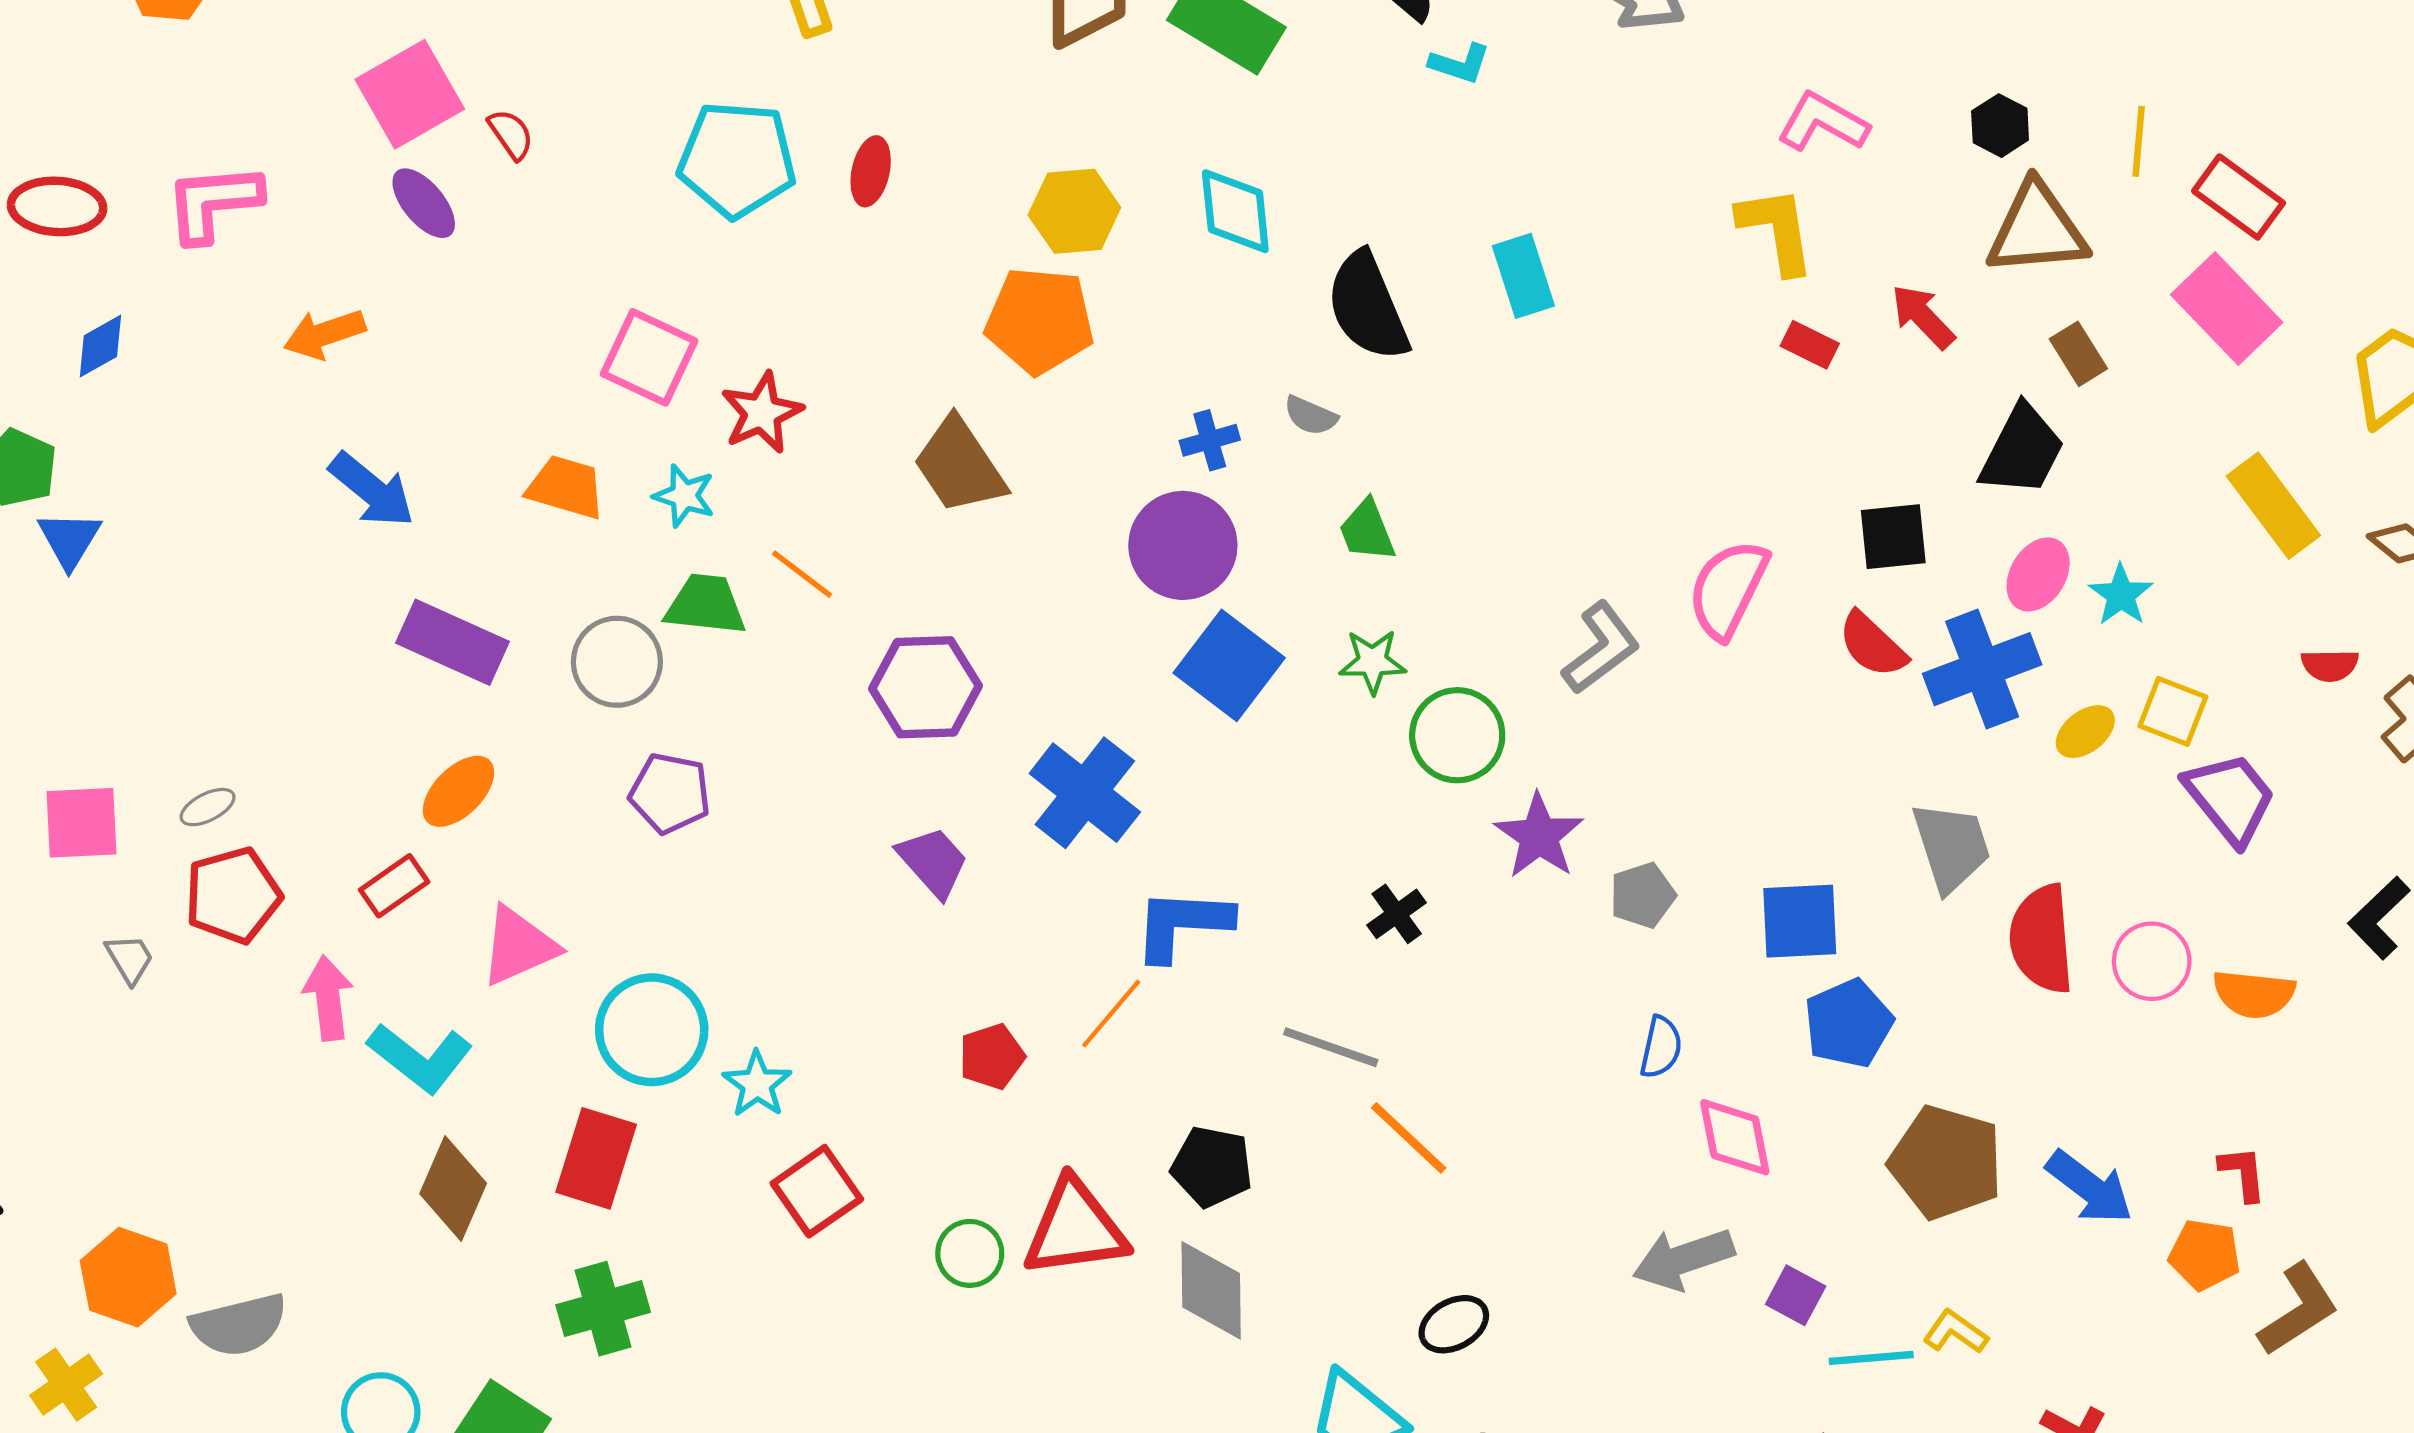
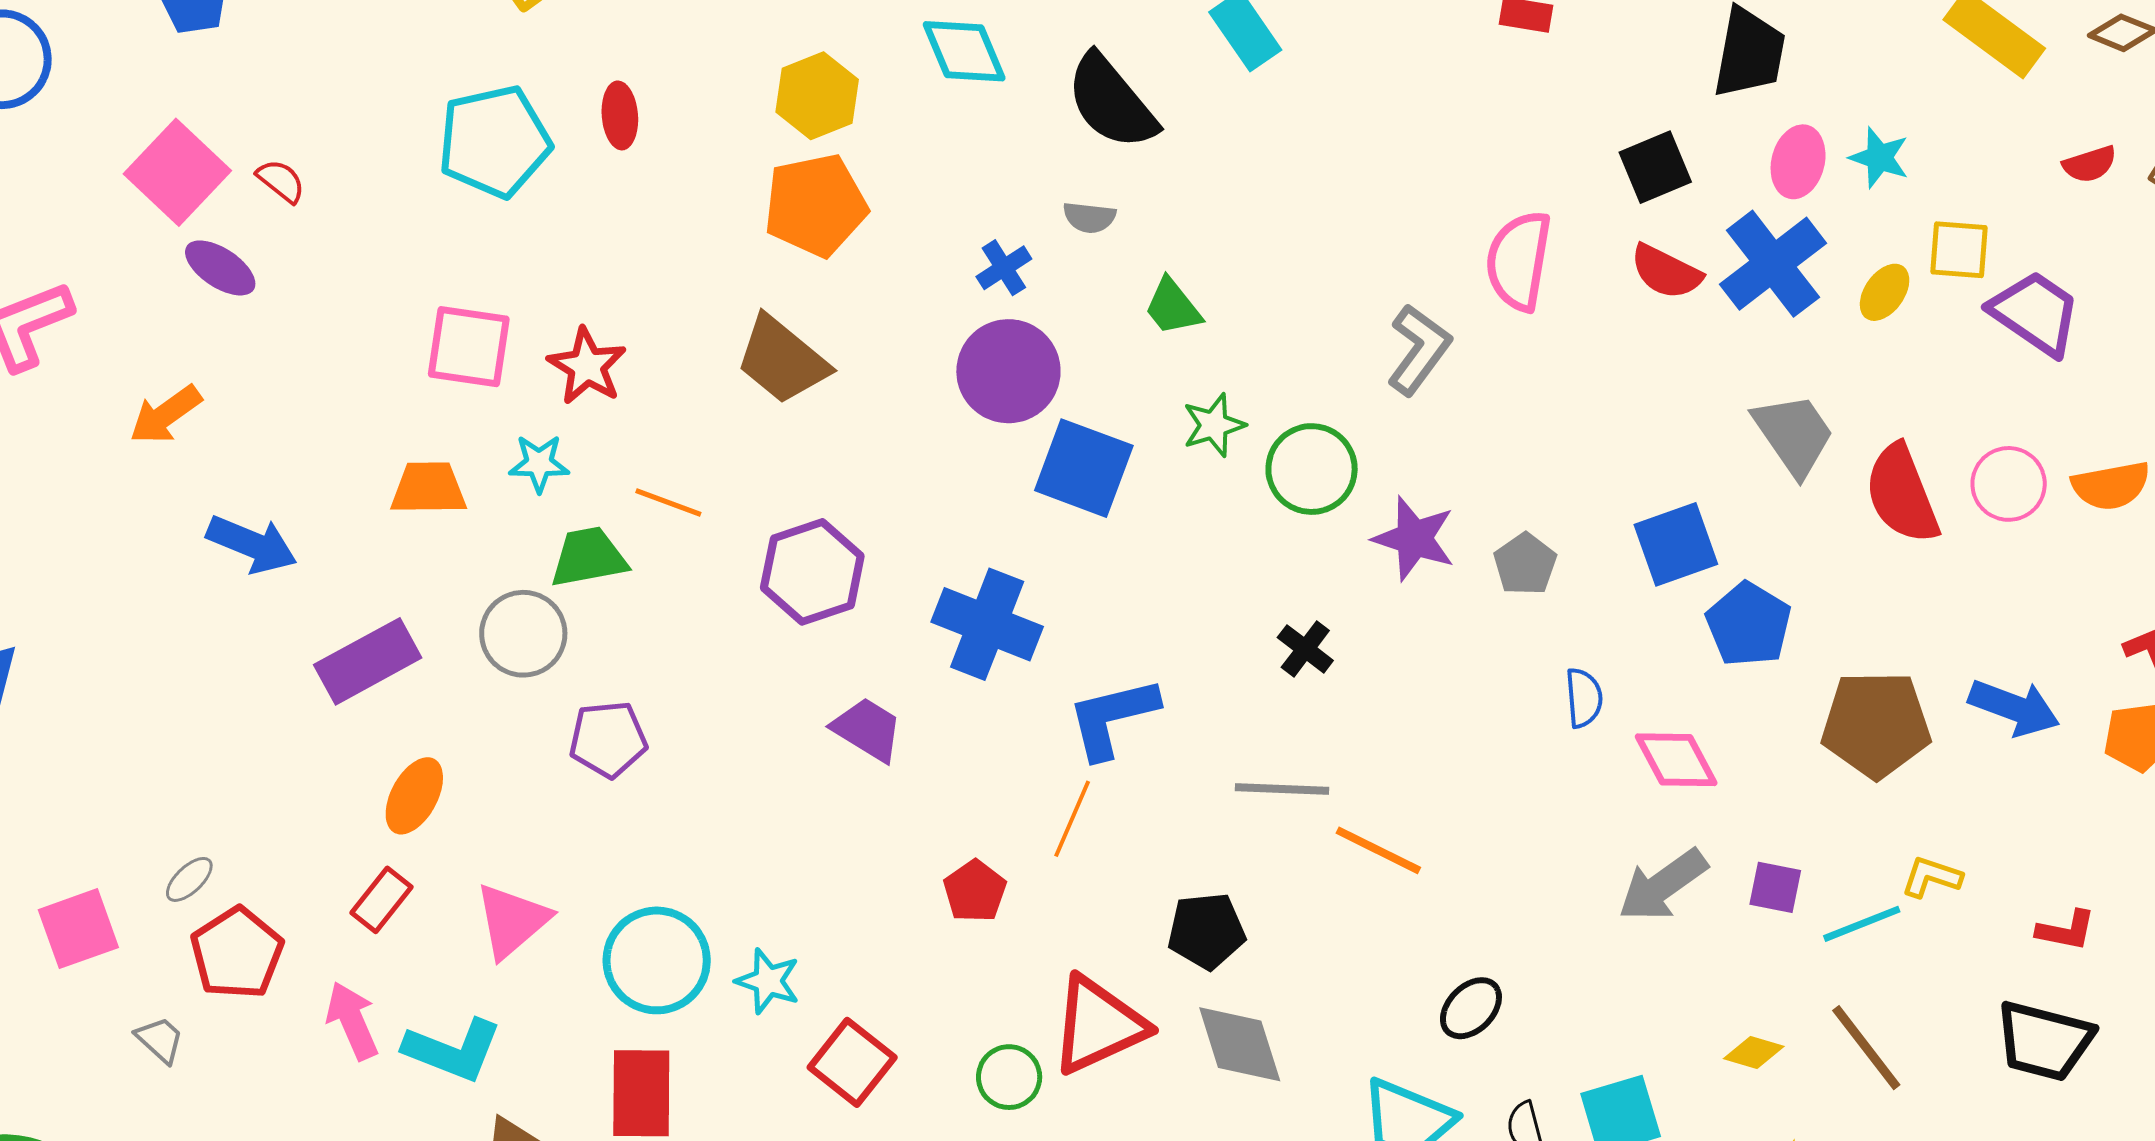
purple rectangle: (452, 642) -> (368, 661), turned -36

